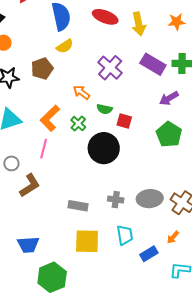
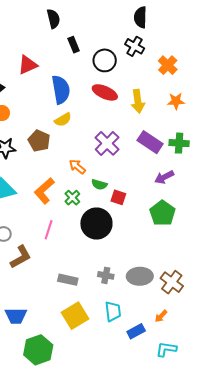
brown pentagon: (42, 69) -> (39, 141), turned -30
pink line: (44, 149) -> (49, 230), moved
yellow square: (87, 241) -> (75, 316), turned -36

